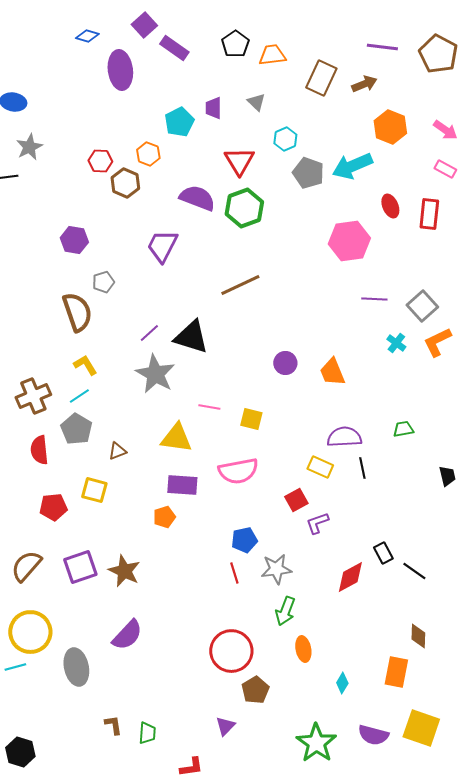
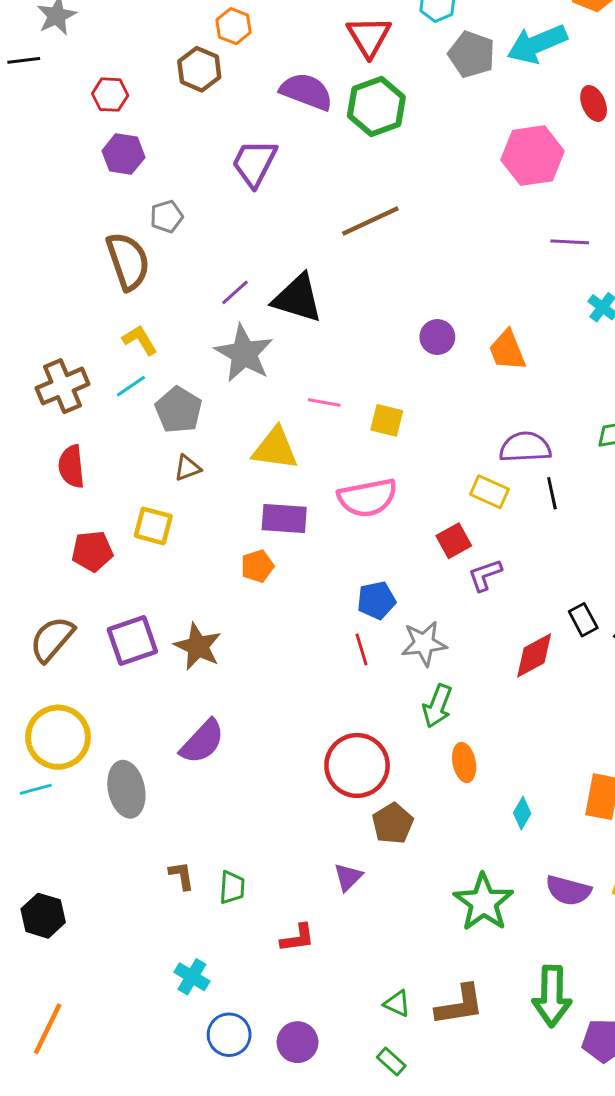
red hexagon: (100, 161) -> (110, 95), moved
gray pentagon: (76, 429) -> (179, 410), moved

